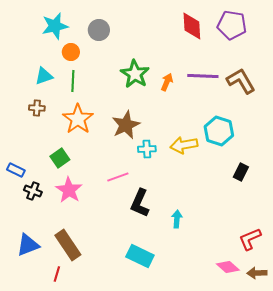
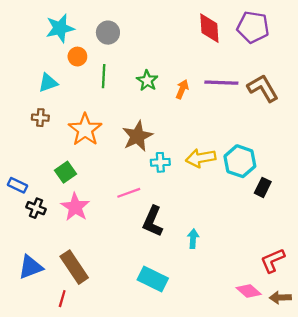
green star: (135, 74) -> (147, 81), size x0.7
green line: (73, 81) -> (104, 76), moved
cyan hexagon: (219, 131) -> (240, 161), moved

